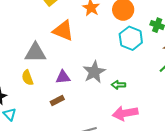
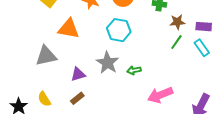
cyan hexagon: (131, 38) -> (119, 30), moved
yellow semicircle: (27, 78) -> (44, 99), moved
pink arrow: (125, 113) -> (160, 95), moved

